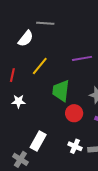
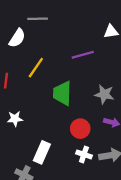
white star: (18, 101) -> (15, 119), moved
red circle: (74, 113) -> (80, 129), moved

